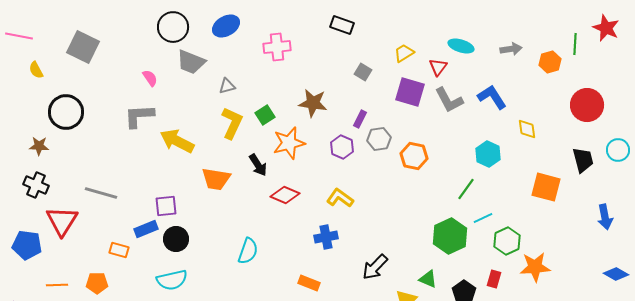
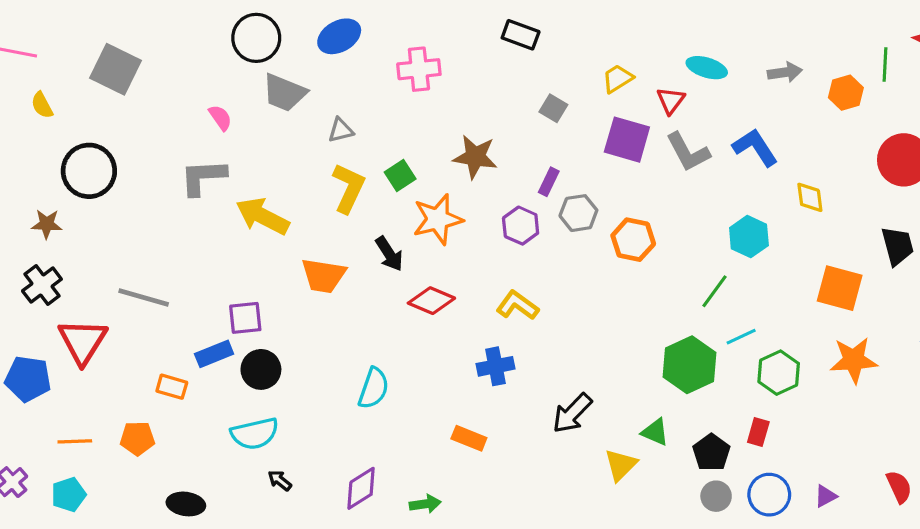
black cross: (36, 185) -> (42, 285), turned 30
orange star: (535, 267) -> (854, 360), moved

